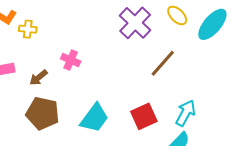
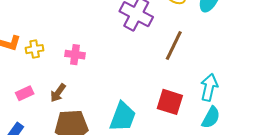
pink cross: (71, 60) -> (75, 55), moved
red square: (144, 116) -> (170, 102), turned -32

